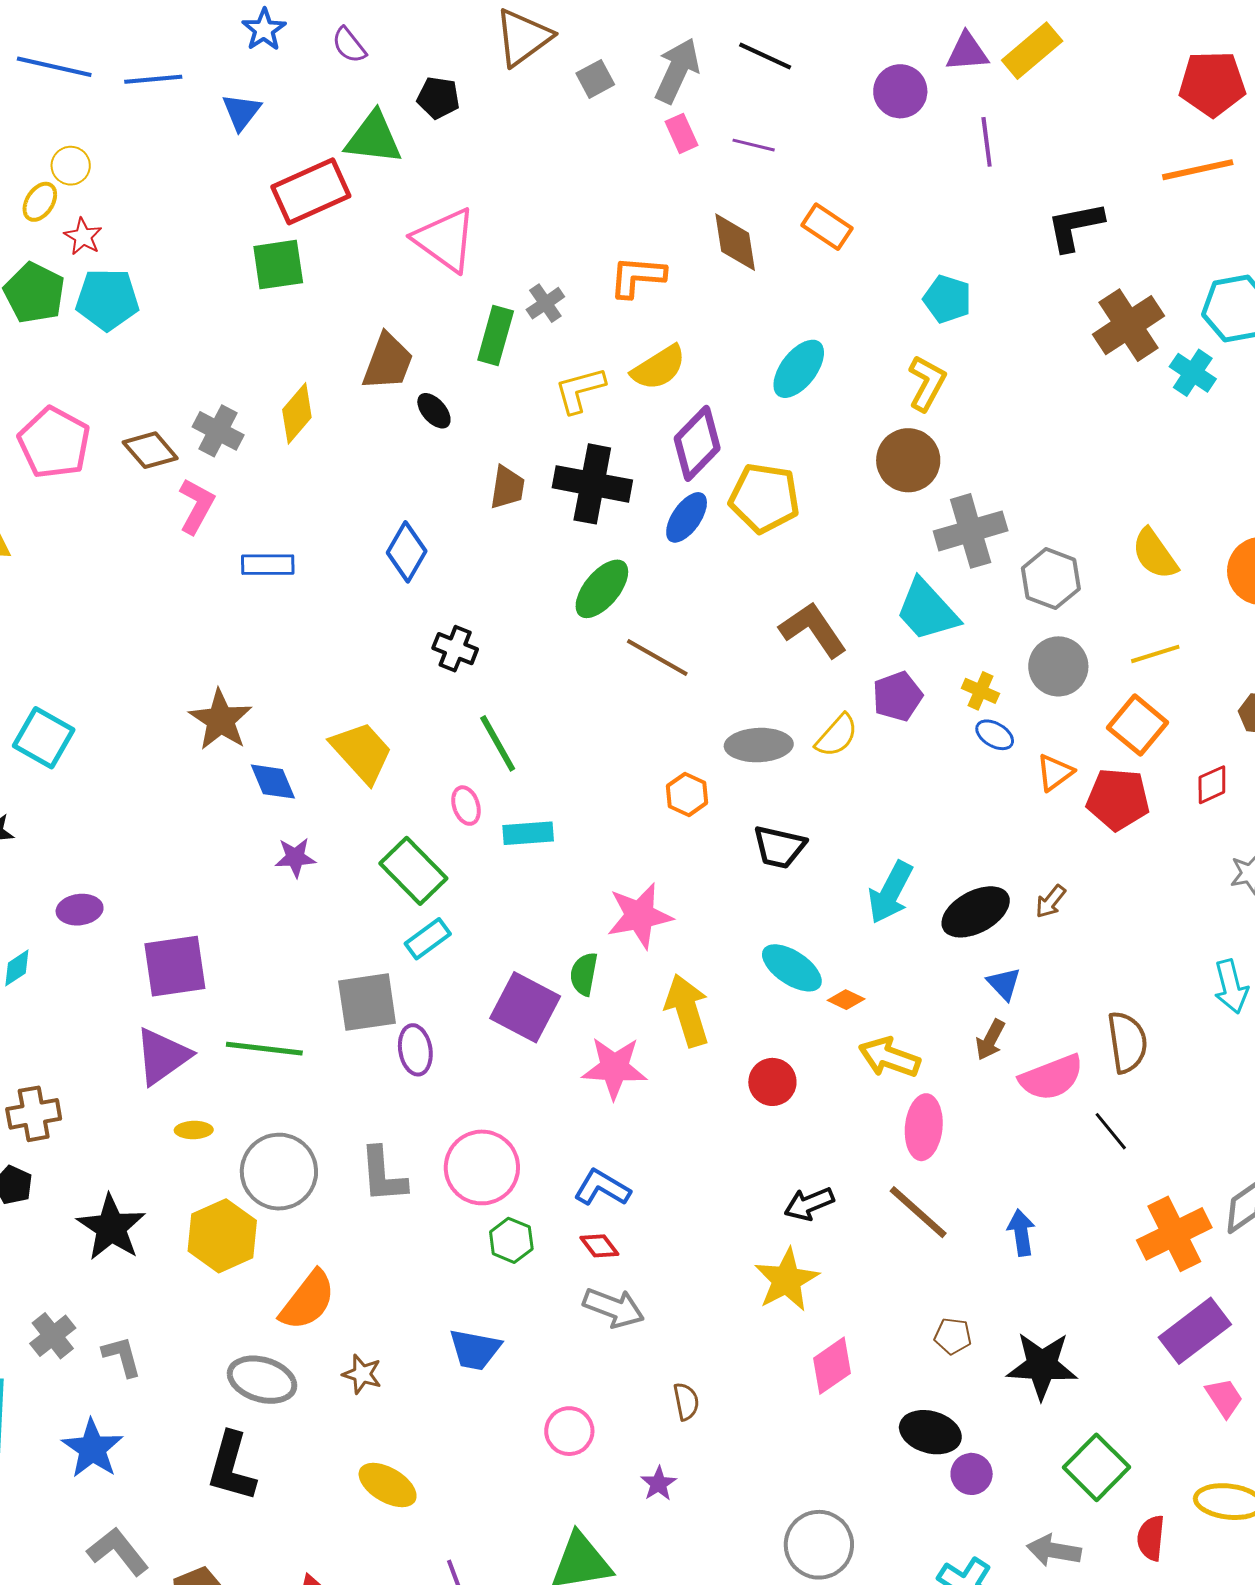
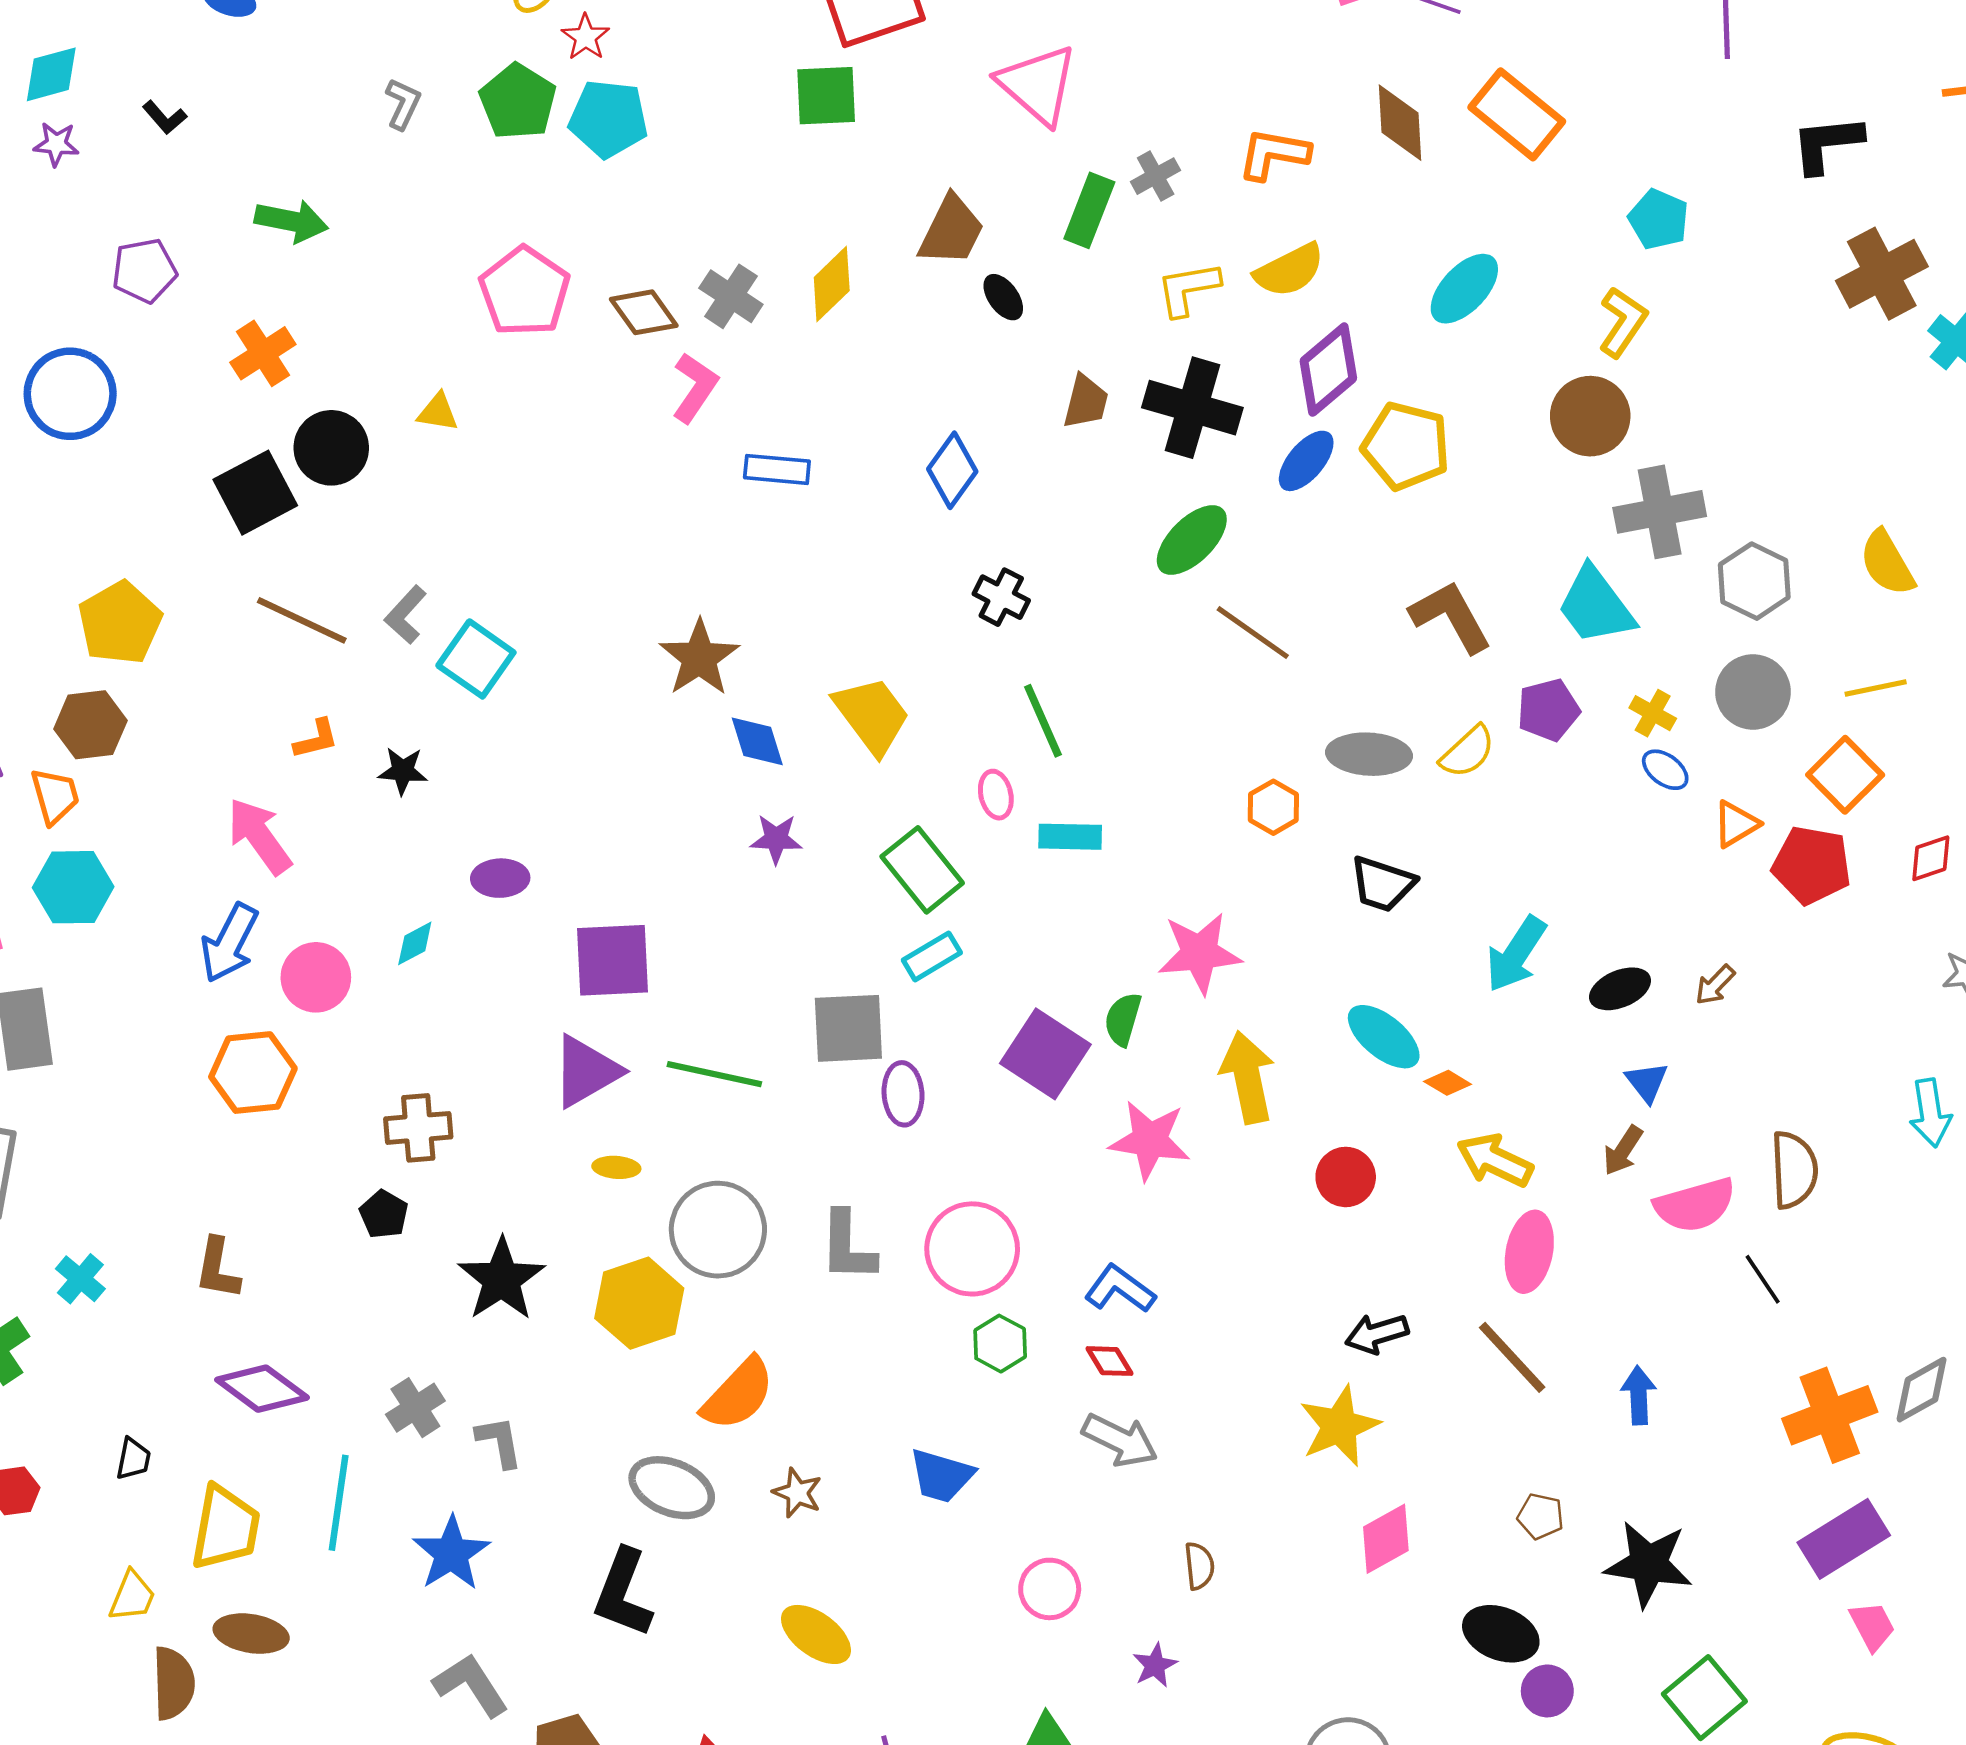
orange rectangle: (827, 227) -> (1517, 114), size x1.5
black ellipse: (976, 912) -> (1620, 989), size x0.7

